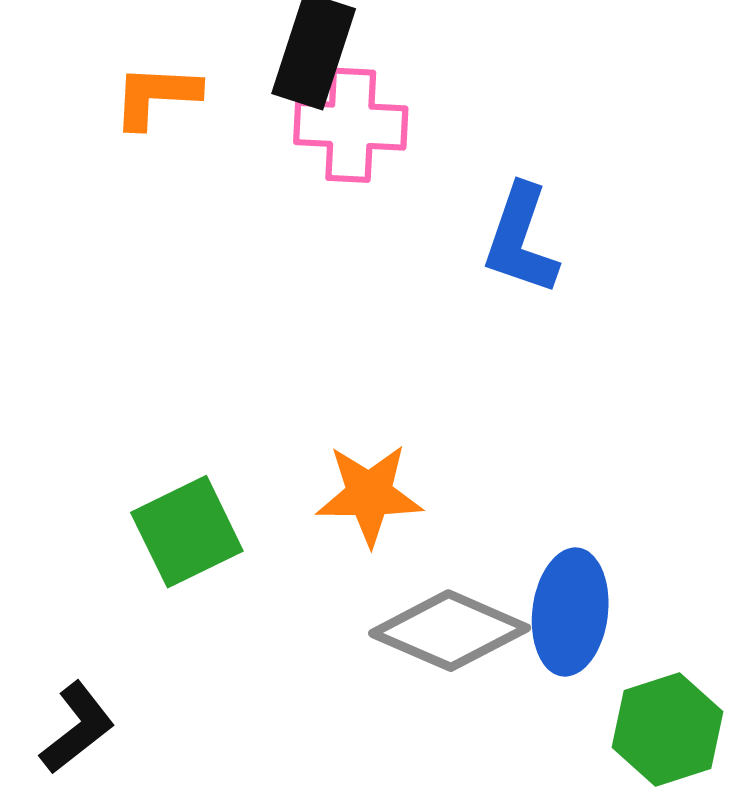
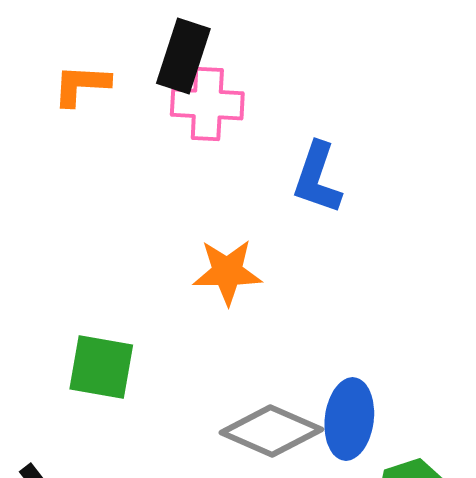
orange star: (369, 495) -> (227, 272), moved
green square: (187, 532) -> (101, 367), turned 36

